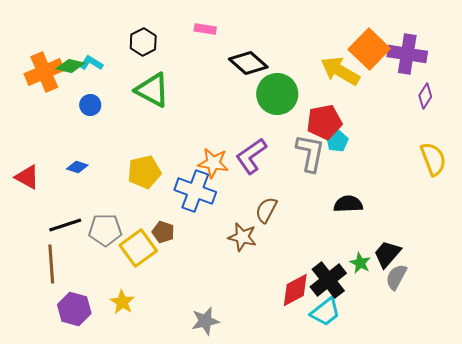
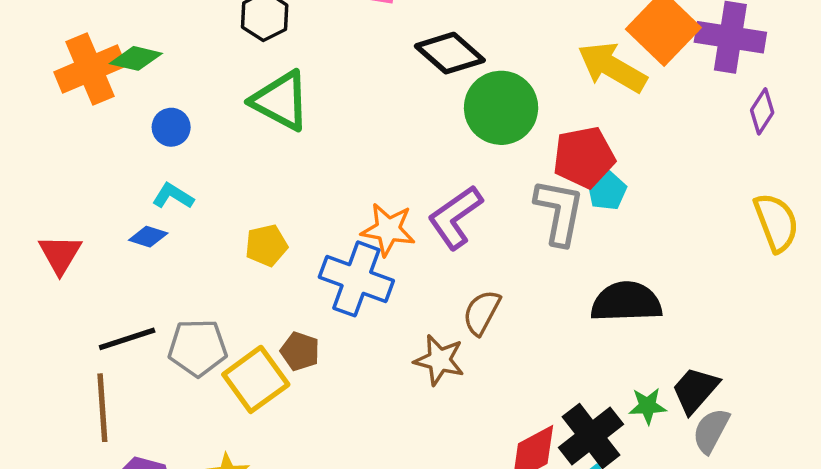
cyan L-shape: (91, 63) -> (173, 196), moved
yellow pentagon: (144, 172) -> (266, 245), size x0.7
red triangle: (27, 177) -> (60, 254), turned 32
black semicircle: (348, 204) -> (626, 302), size x1.4
green star: (360, 263) -> (647, 406), turned -30

